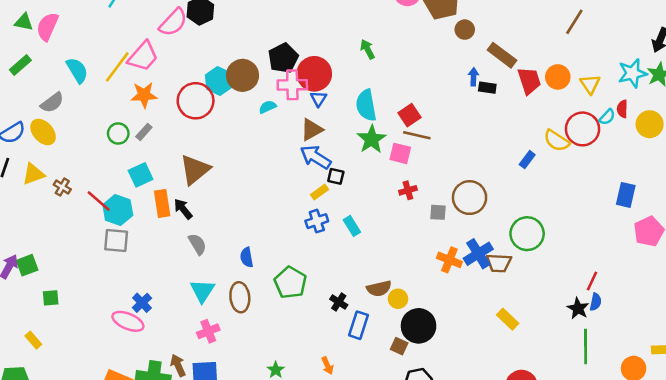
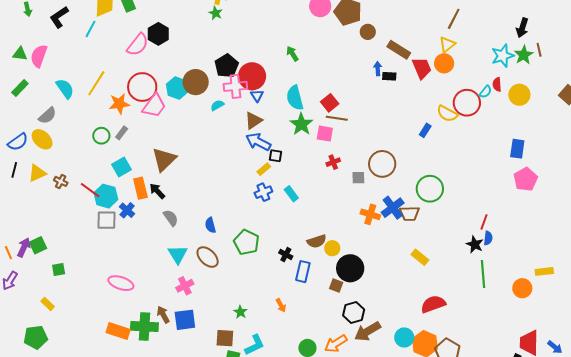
pink trapezoid: (143, 56) -> (154, 106), moved
yellow triangle: (590, 84) -> (447, 44), moved, turned 30
red circle: (196, 101) -> (142, 87), moved
blue rectangle: (626, 195) -> (517, 149), moved
brown ellipse: (240, 297) -> (208, 257), turned -35
blue cross: (142, 303) -> (127, 210), moved

